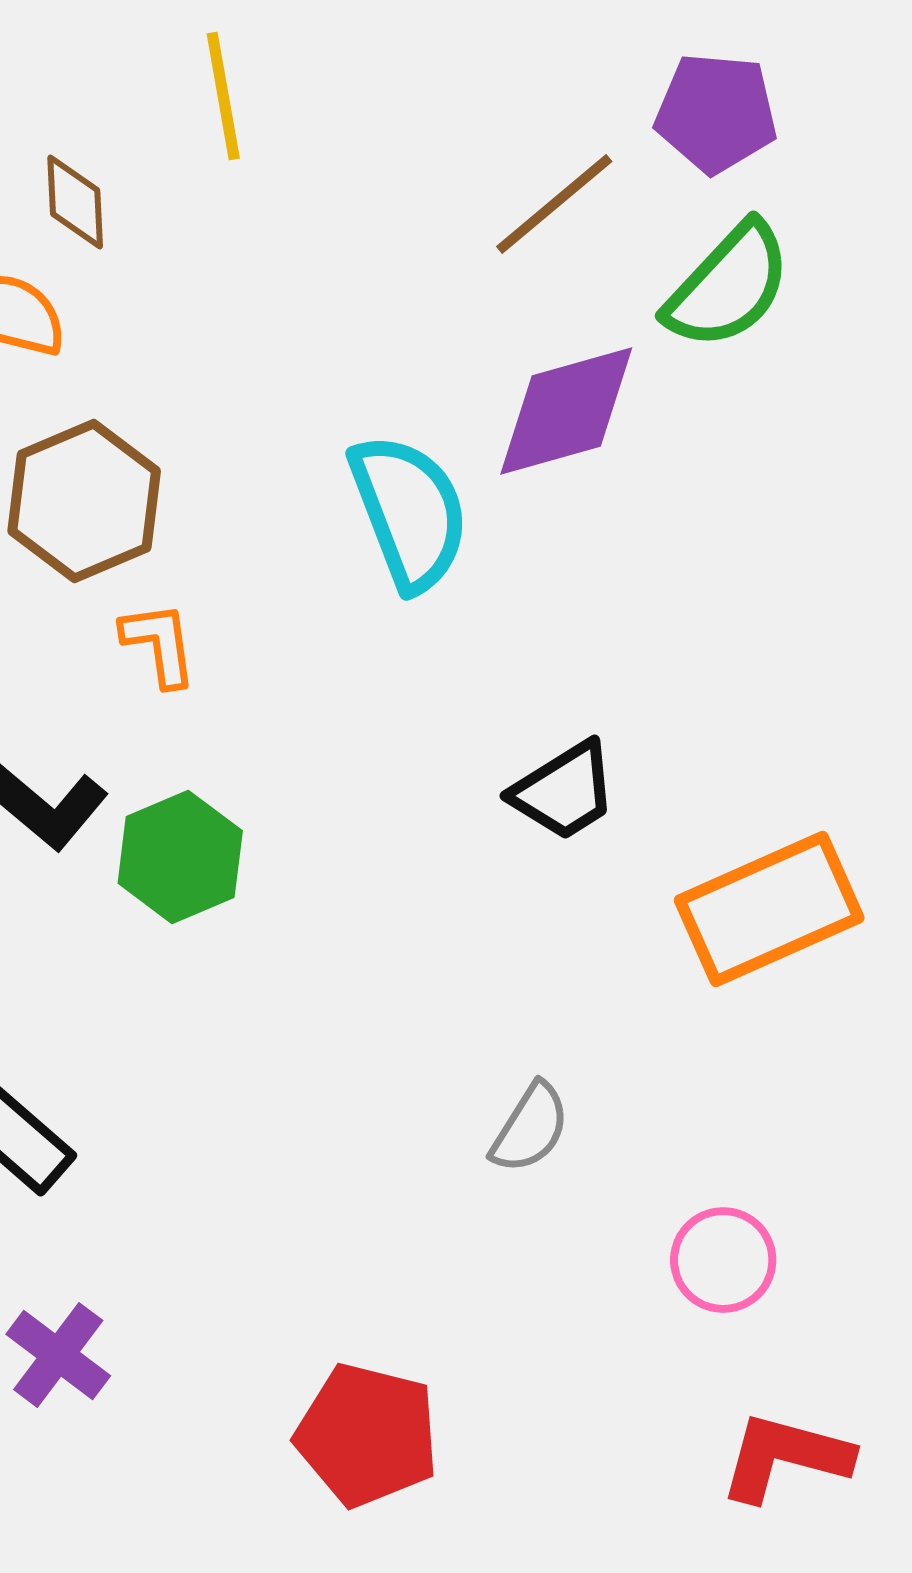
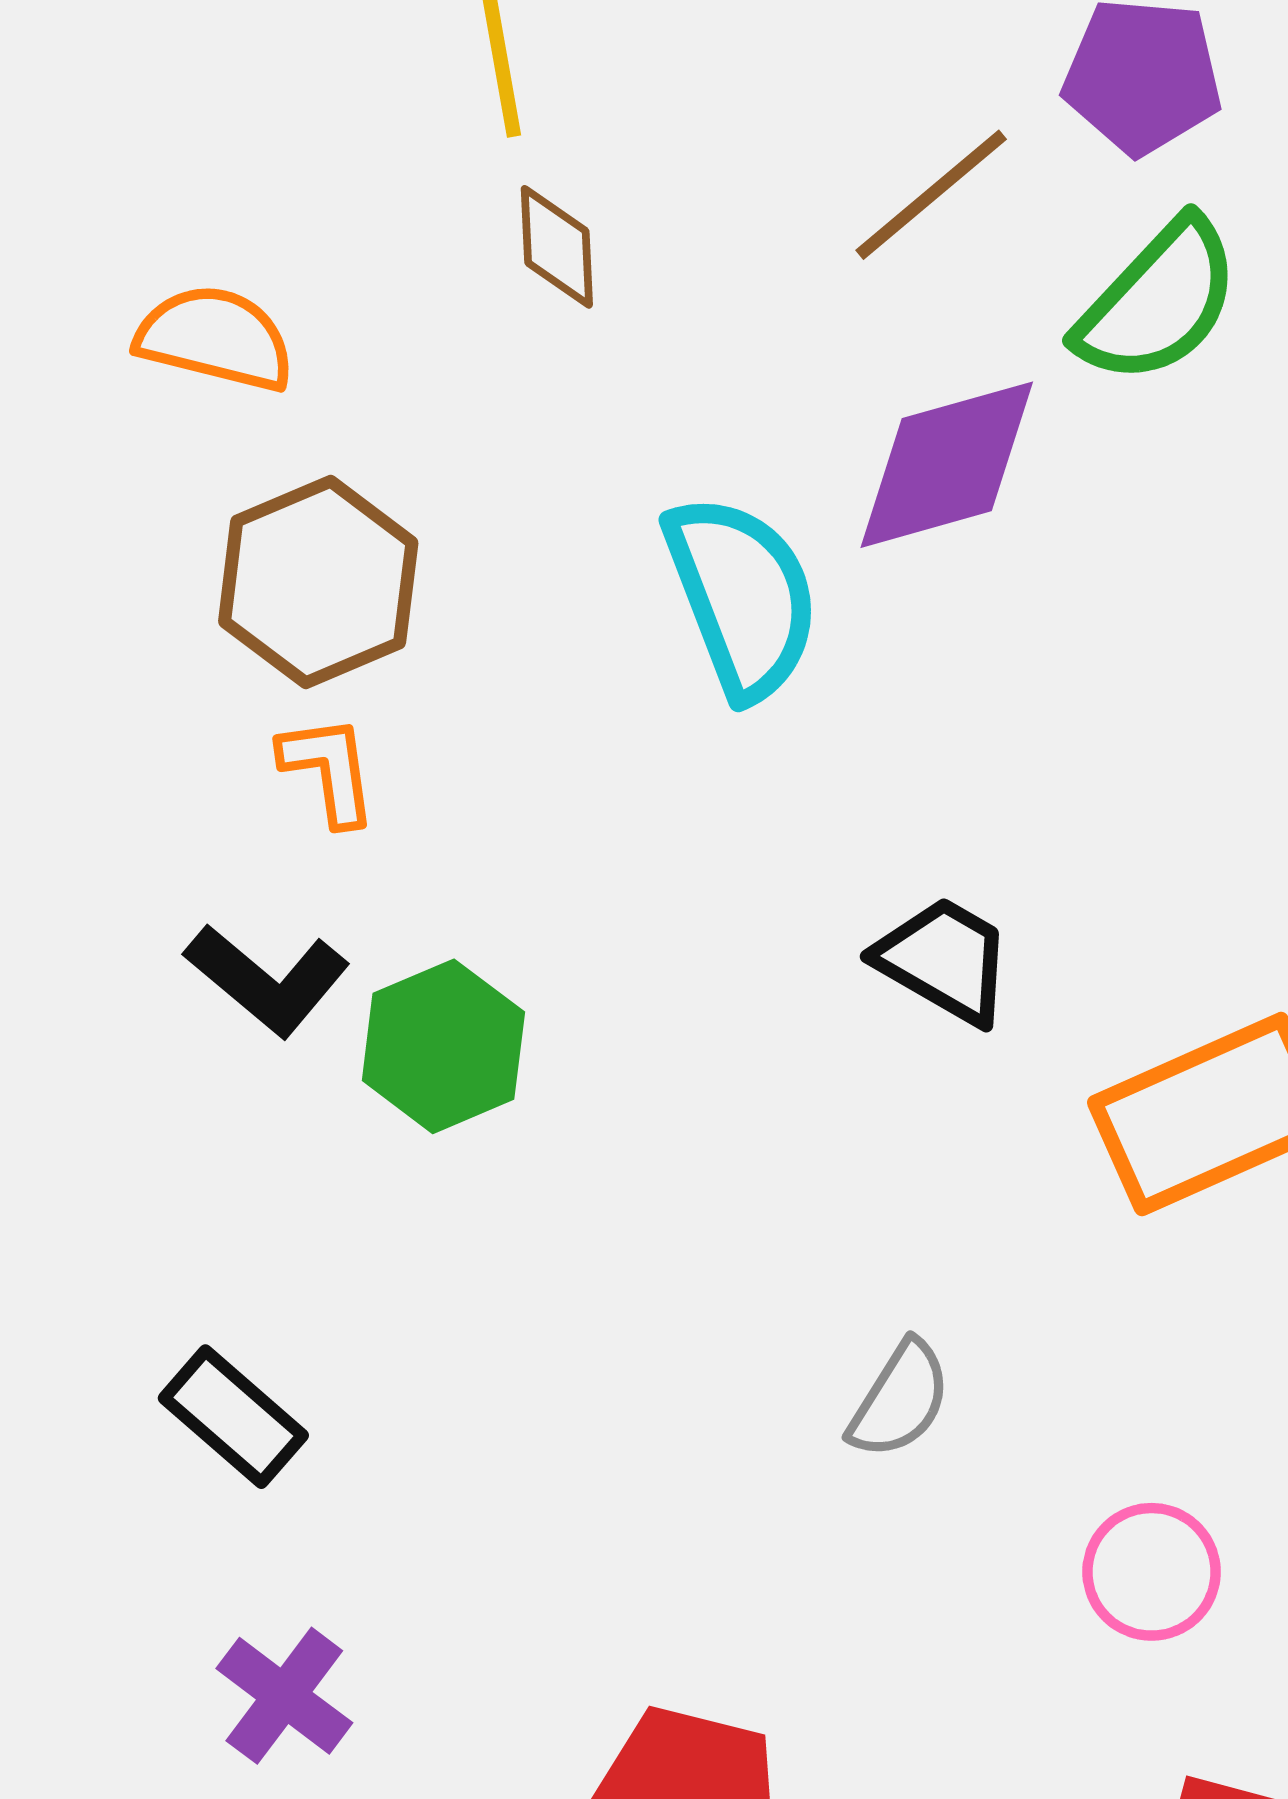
brown diamond: (75, 202) -> (557, 247), moved
orange L-shape: (159, 644) -> (329, 770), moved
black trapezoid: (564, 791) -> (944, 960), turned -118

